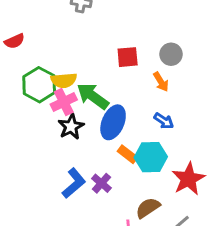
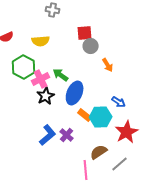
gray circle: (171, 54) -> (91, 46), moved
red square: (128, 57) -> (85, 33), moved
yellow semicircle: (64, 80) -> (41, 41), moved
green arrow: (93, 96) -> (61, 75), size x0.7
blue arrow: (164, 121) -> (119, 102), moved

